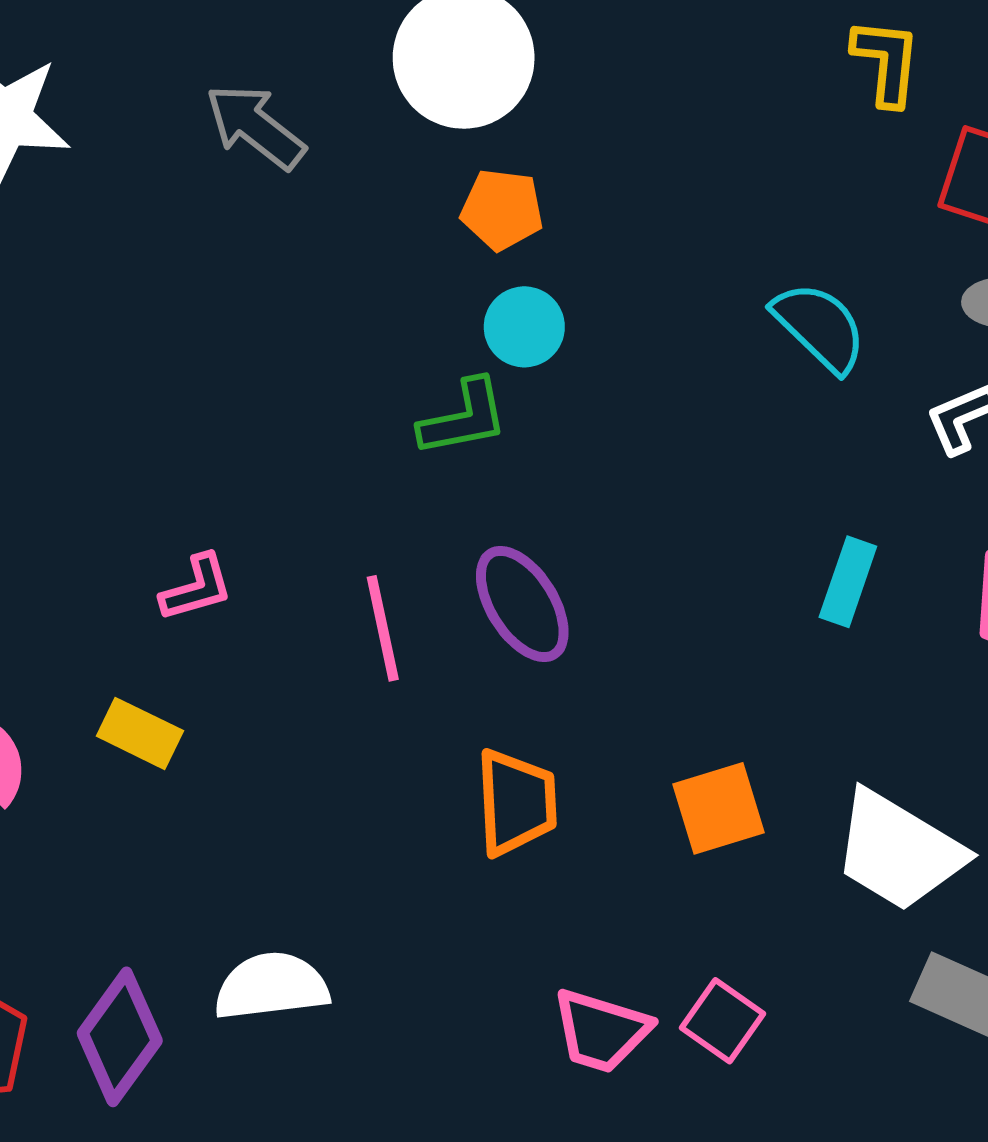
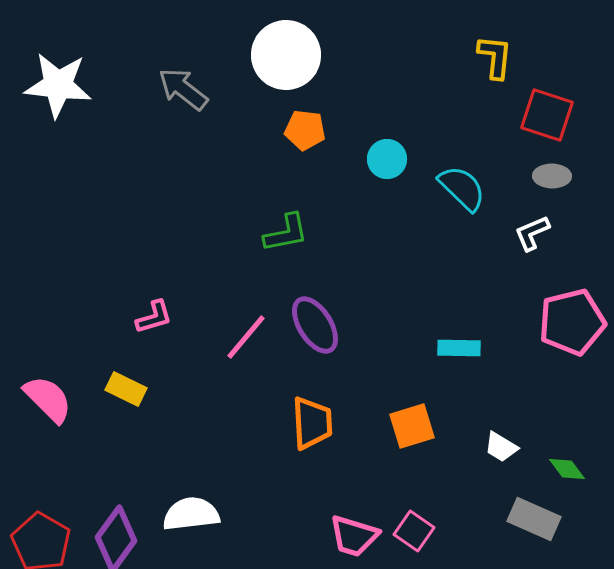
cyan circle: (524, 327) -> (387, 159), moved
cyan rectangle: (848, 582) -> (459, 348), moved, turned 72
pink line: (383, 628) -> (246, 337), turned 52
white trapezoid: (899, 851) -> (501, 447), size x0.5

